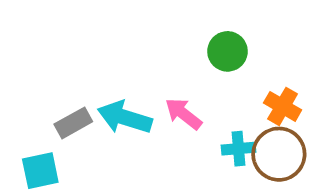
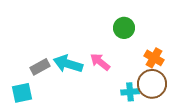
cyan cross: (239, 149) -> (130, 92), moved

